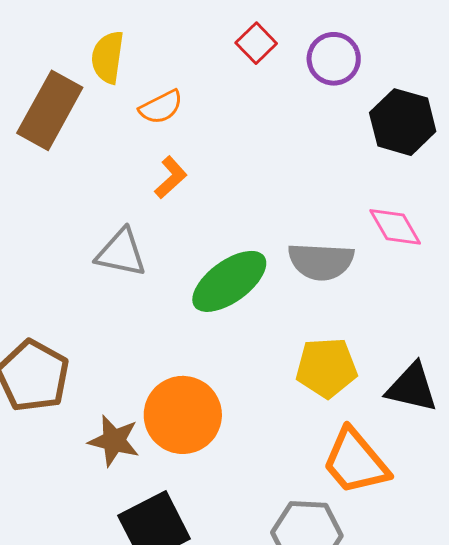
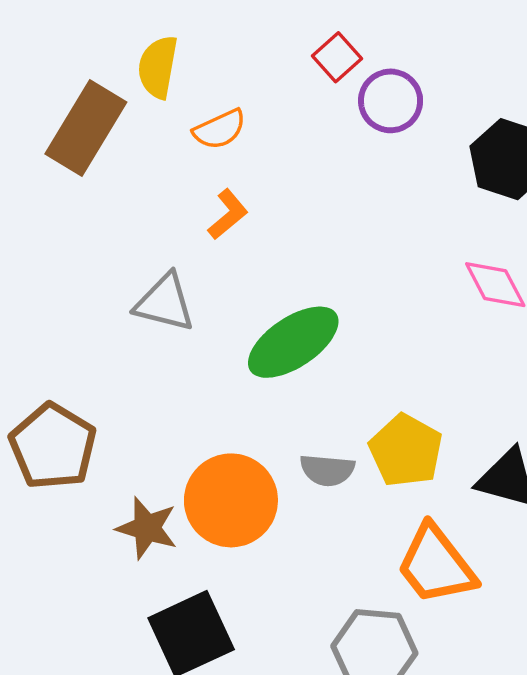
purple circle: (334, 59) -> (391, 101), moved
gray semicircle: (321, 261) -> (327, 470), moved, size x0.7
yellow pentagon: (326, 368) -> (406, 451), turned 30

